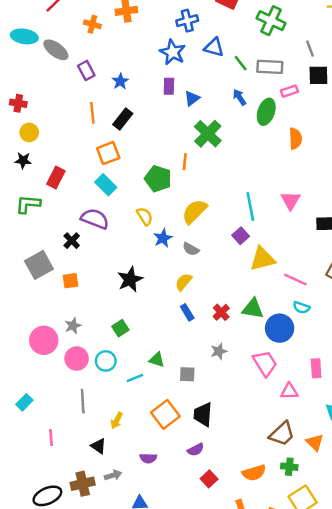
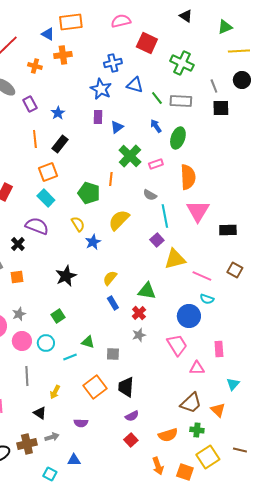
pink rectangle: (289, 91) -> (156, 164), moved
orange semicircle: (295, 139) -> (188, 177), moved, size x1.4
pink triangle: (291, 201) -> (198, 211), size x1.4
gray semicircle: (191, 249) -> (150, 195), moved
green triangle: (253, 309) -> (147, 291), moved
red cross: (221, 312) -> (139, 313), moved
purple semicircle: (196, 450) -> (132, 416), moved

